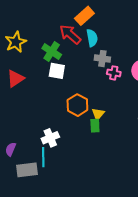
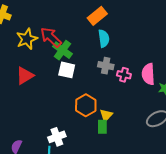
red arrow: (70, 34) -> (51, 37), moved
gray cross: (102, 59) -> (106, 66), moved

